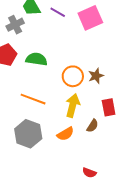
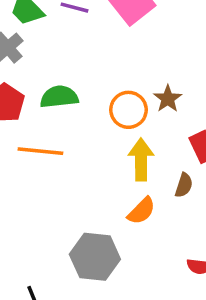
orange line: (33, 99) -> (40, 151), moved
gray hexagon: (28, 134) -> (95, 257), moved

